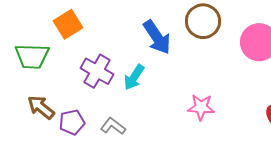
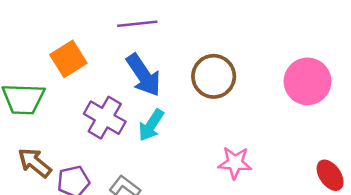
brown circle: (203, 21) -> (214, 76), moved
blue arrow: (157, 37) -> (144, 75), moved

